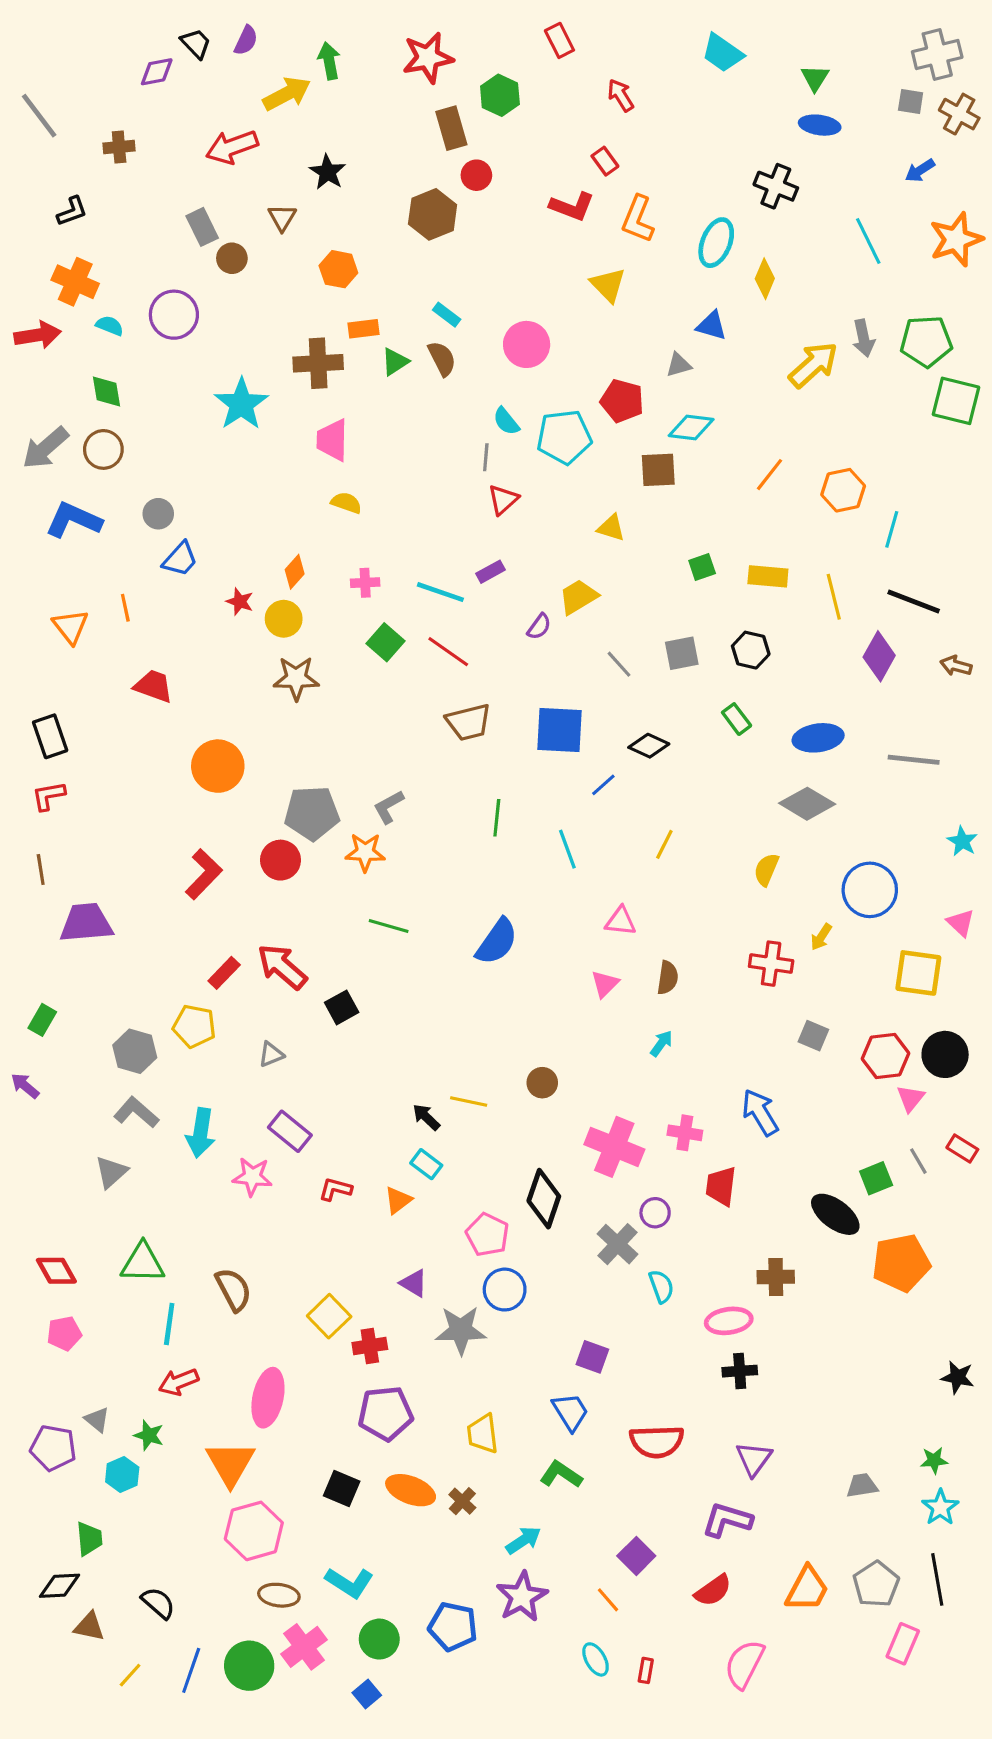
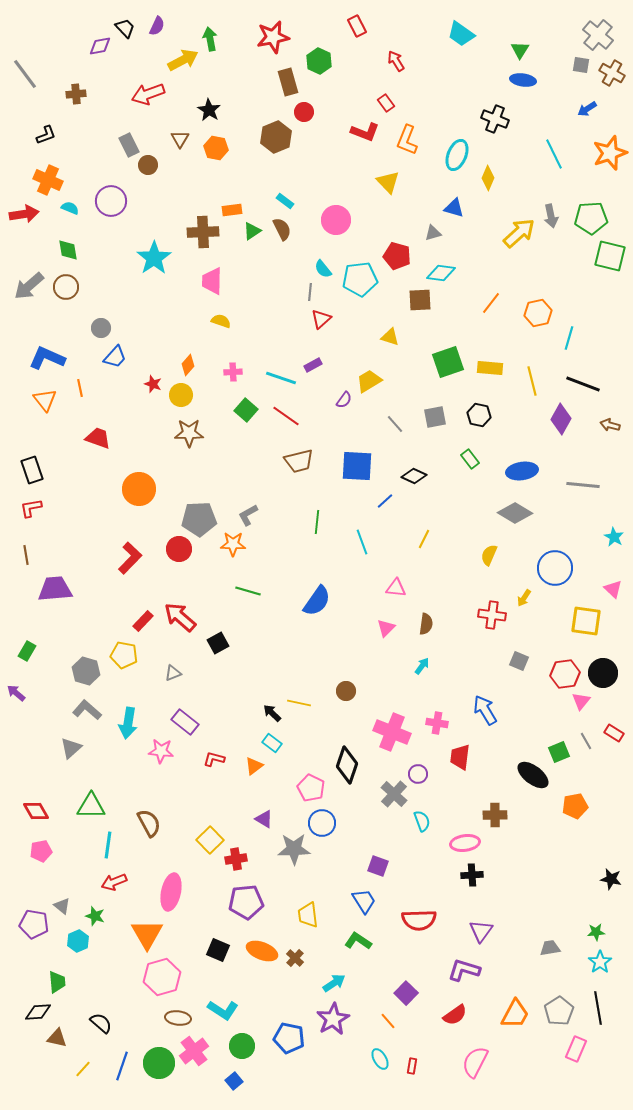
gray cross: (937, 55) -> (598, 35), turned -36
orange hexagon: (338, 269) -> (216, 148), moved
blue L-shape: (74, 520) -> (47, 358), moved
green square: (702, 567) -> (448, 362), size x1.8
orange pentagon: (901, 1263) -> (575, 806), size x0.7

